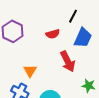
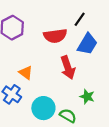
red semicircle: (53, 34) -> (55, 36), size x1.5
orange triangle: (30, 71) -> (26, 73), turned -32

